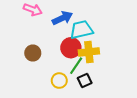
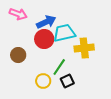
red circle: (71, 48) -> (44, 39), moved
yellow cross: (89, 52) -> (84, 48), moved

